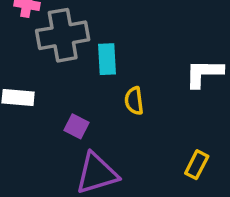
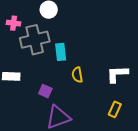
white L-shape: (204, 73) -> (117, 74), moved

